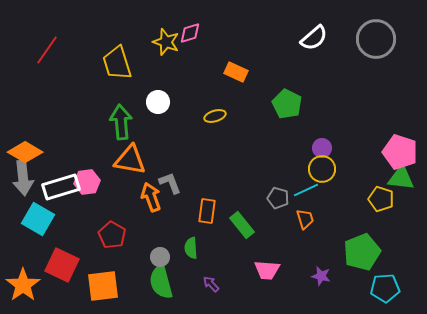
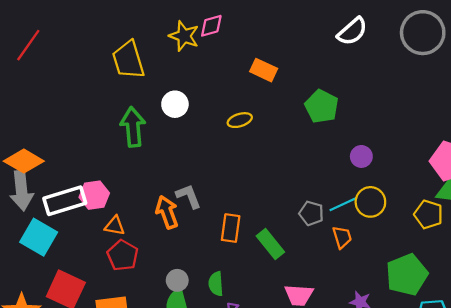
red line: (47, 50) -> (28, 45), moved
orange triangle: (130, 160) -> (115, 226), moved, size x0.6
yellow circle: (322, 169) -> (370, 202), moved
green semicircle: (191, 248) -> (216, 284), moved

